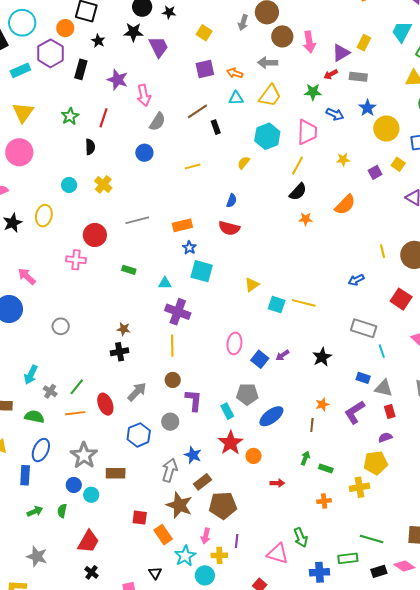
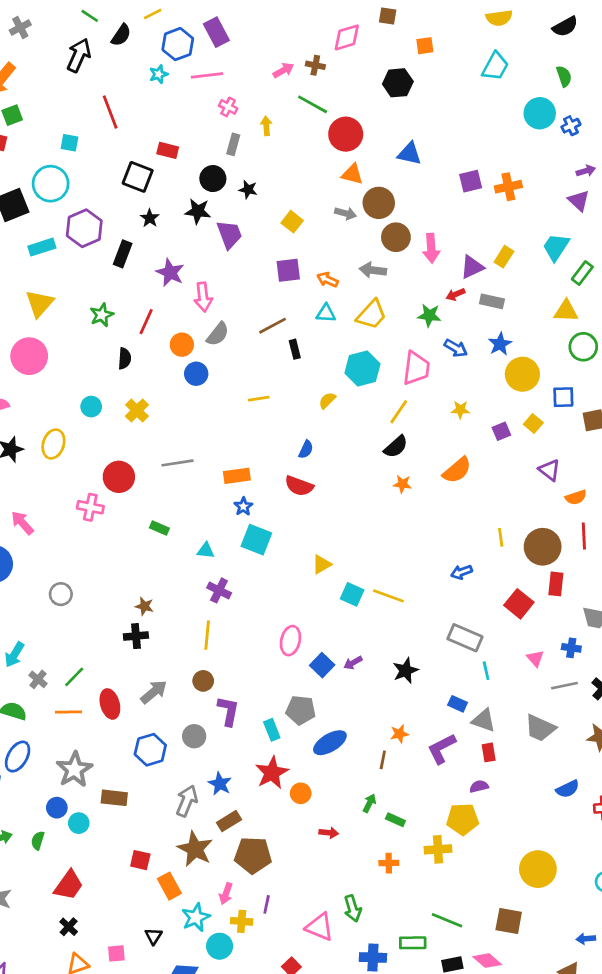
gray arrow: (243, 23) -> (346, 213), turned -98
orange circle: (65, 28) -> (182, 345), moved
purple cross: (178, 312) -> (219, 590), size x0.7

